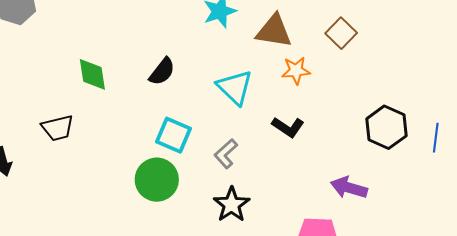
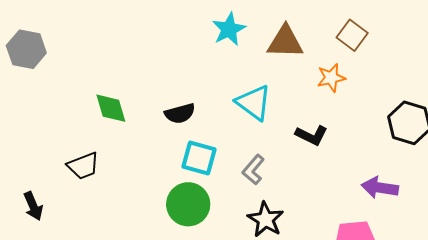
orange star: (296, 71) -> (331, 78), moved
black semicircle: (162, 72) -> (180, 113), moved, turned 44

